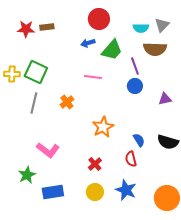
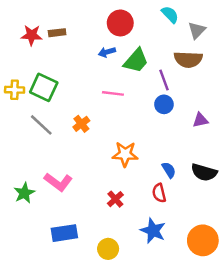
cyan semicircle: (141, 28) -> (170, 14), moved, turned -133
gray line: (34, 103) -> (41, 125), turned -60
orange star: (103, 127) -> (125, 154), turned 30
green star: (27, 175) -> (24, 193), moved
yellow circle: (95, 192) -> (108, 249), moved

